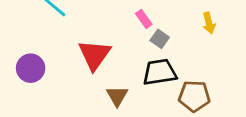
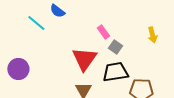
red triangle: (94, 55) -> (84, 59), moved

